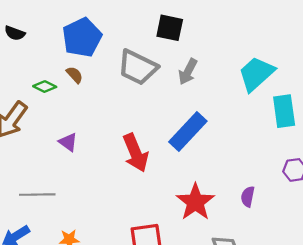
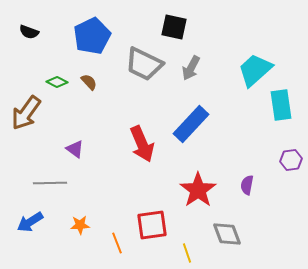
brown semicircle: (75, 75) -> (89, 82), moved
purple triangle: (68, 142) -> (75, 149), moved

